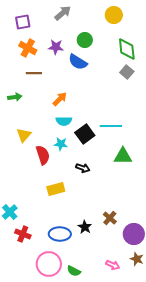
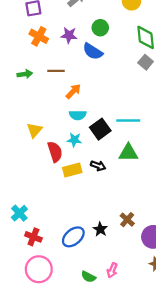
brown line: (34, 73) -> (56, 71), moved
green arrow: (15, 97) -> (25, 74), moved
green triangle: (123, 156) -> (128, 153), moved
yellow rectangle: (56, 189) -> (72, 170), moved
blue ellipse: (60, 234) -> (73, 237), turned -40
pink circle: (49, 264) -> (39, 269), moved
pink arrow: (113, 265) -> (112, 270), moved, turned 88

